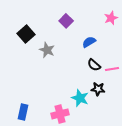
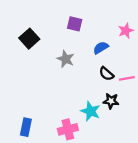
pink star: (111, 18) -> (126, 31), moved
purple square: (66, 21) -> (75, 24), turned -32
gray star: (47, 50) -> (66, 59), moved

